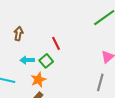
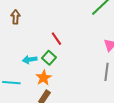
brown arrow: (18, 34) -> (16, 17), moved

